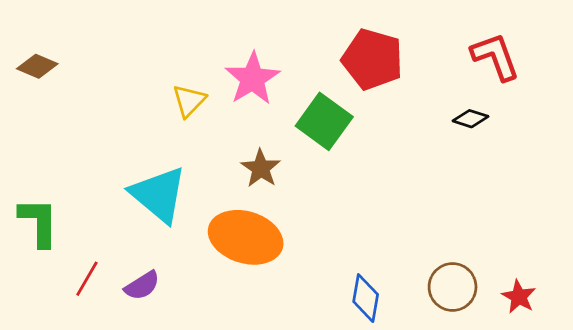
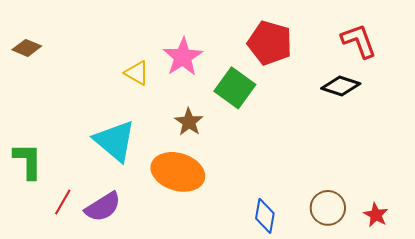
yellow triangle: (189, 101) -> (137, 73), turned -44
black diamond: (470, 119) -> (341, 86), size x1.5
purple semicircle: (142, 286) -> (103, 207), size x1.4

